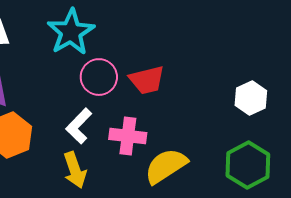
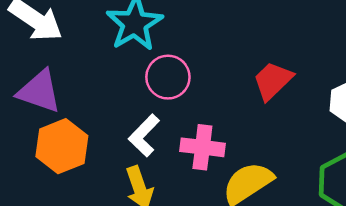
red trapezoid: (147, 80) -> (273, 81), moved, turned 150

